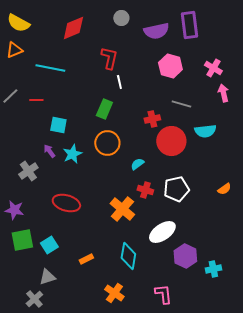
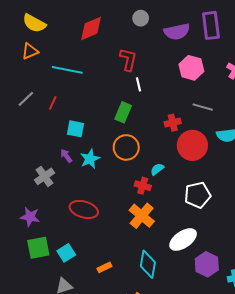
red line: (36, 100) -> (53, 103), turned -64
red cross: (145, 190) -> (143, 186), moved

